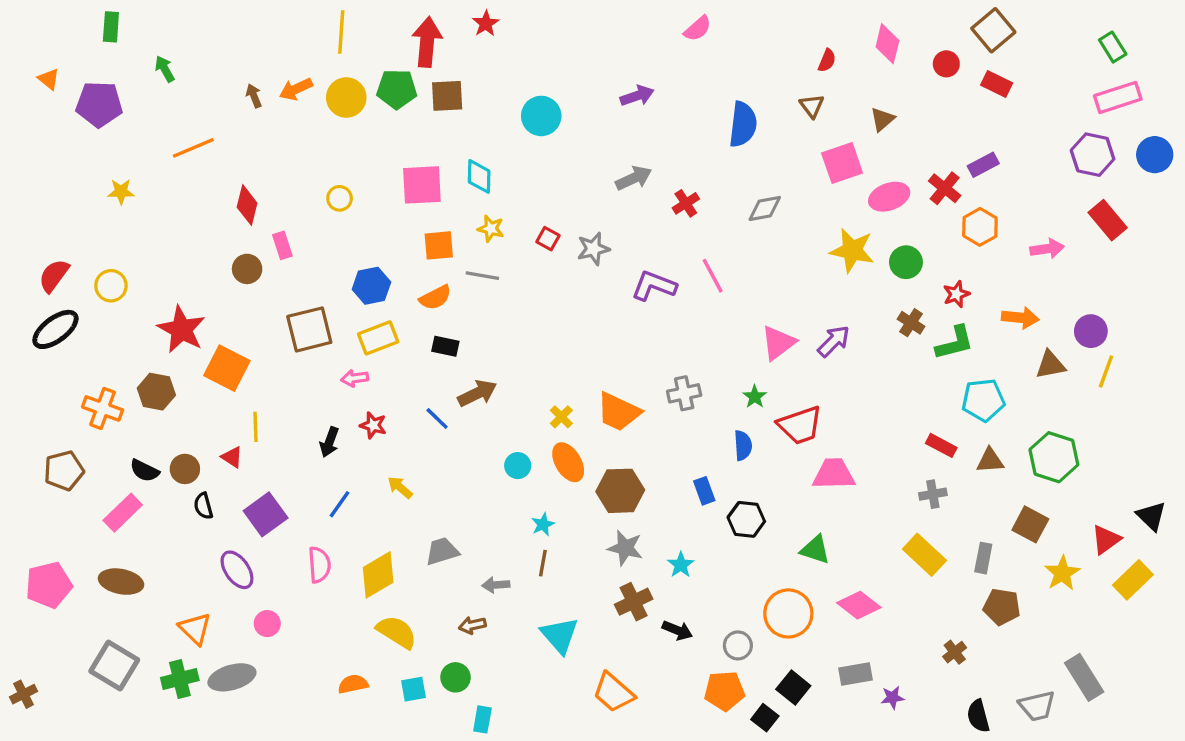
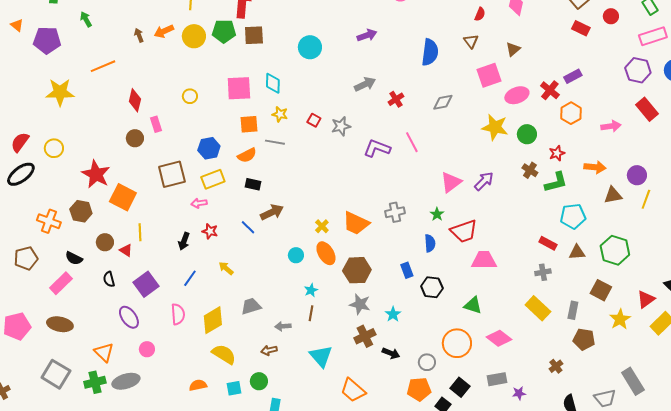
red circle: (946, 64) -> (611, 16), moved
yellow star: (121, 192) -> (60, 92), size x1.8
brown circle: (185, 469) -> (105, 242), moved

